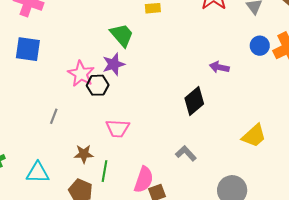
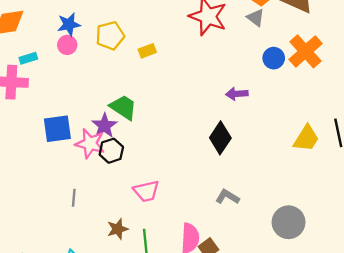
green trapezoid: (122, 35) -> (123, 107), moved
blue square: (28, 49) -> (57, 129), moved
purple star: (114, 64) -> (104, 126), moved
yellow trapezoid: (254, 136) -> (306, 138), moved

